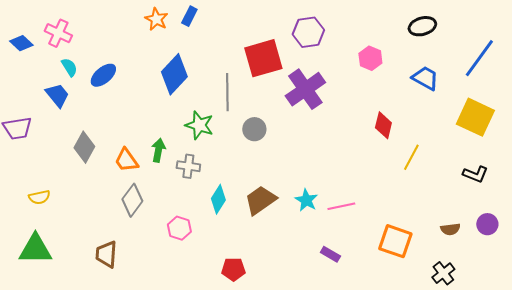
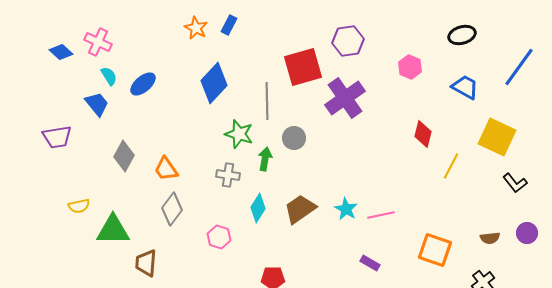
yellow square: (475, 117) -> (497, 137), moved
green arrow: (158, 150) -> (265, 159), moved
black L-shape: (475, 174) -> (515, 183), turned 30
green triangle: (35, 249) -> (113, 230), moved

